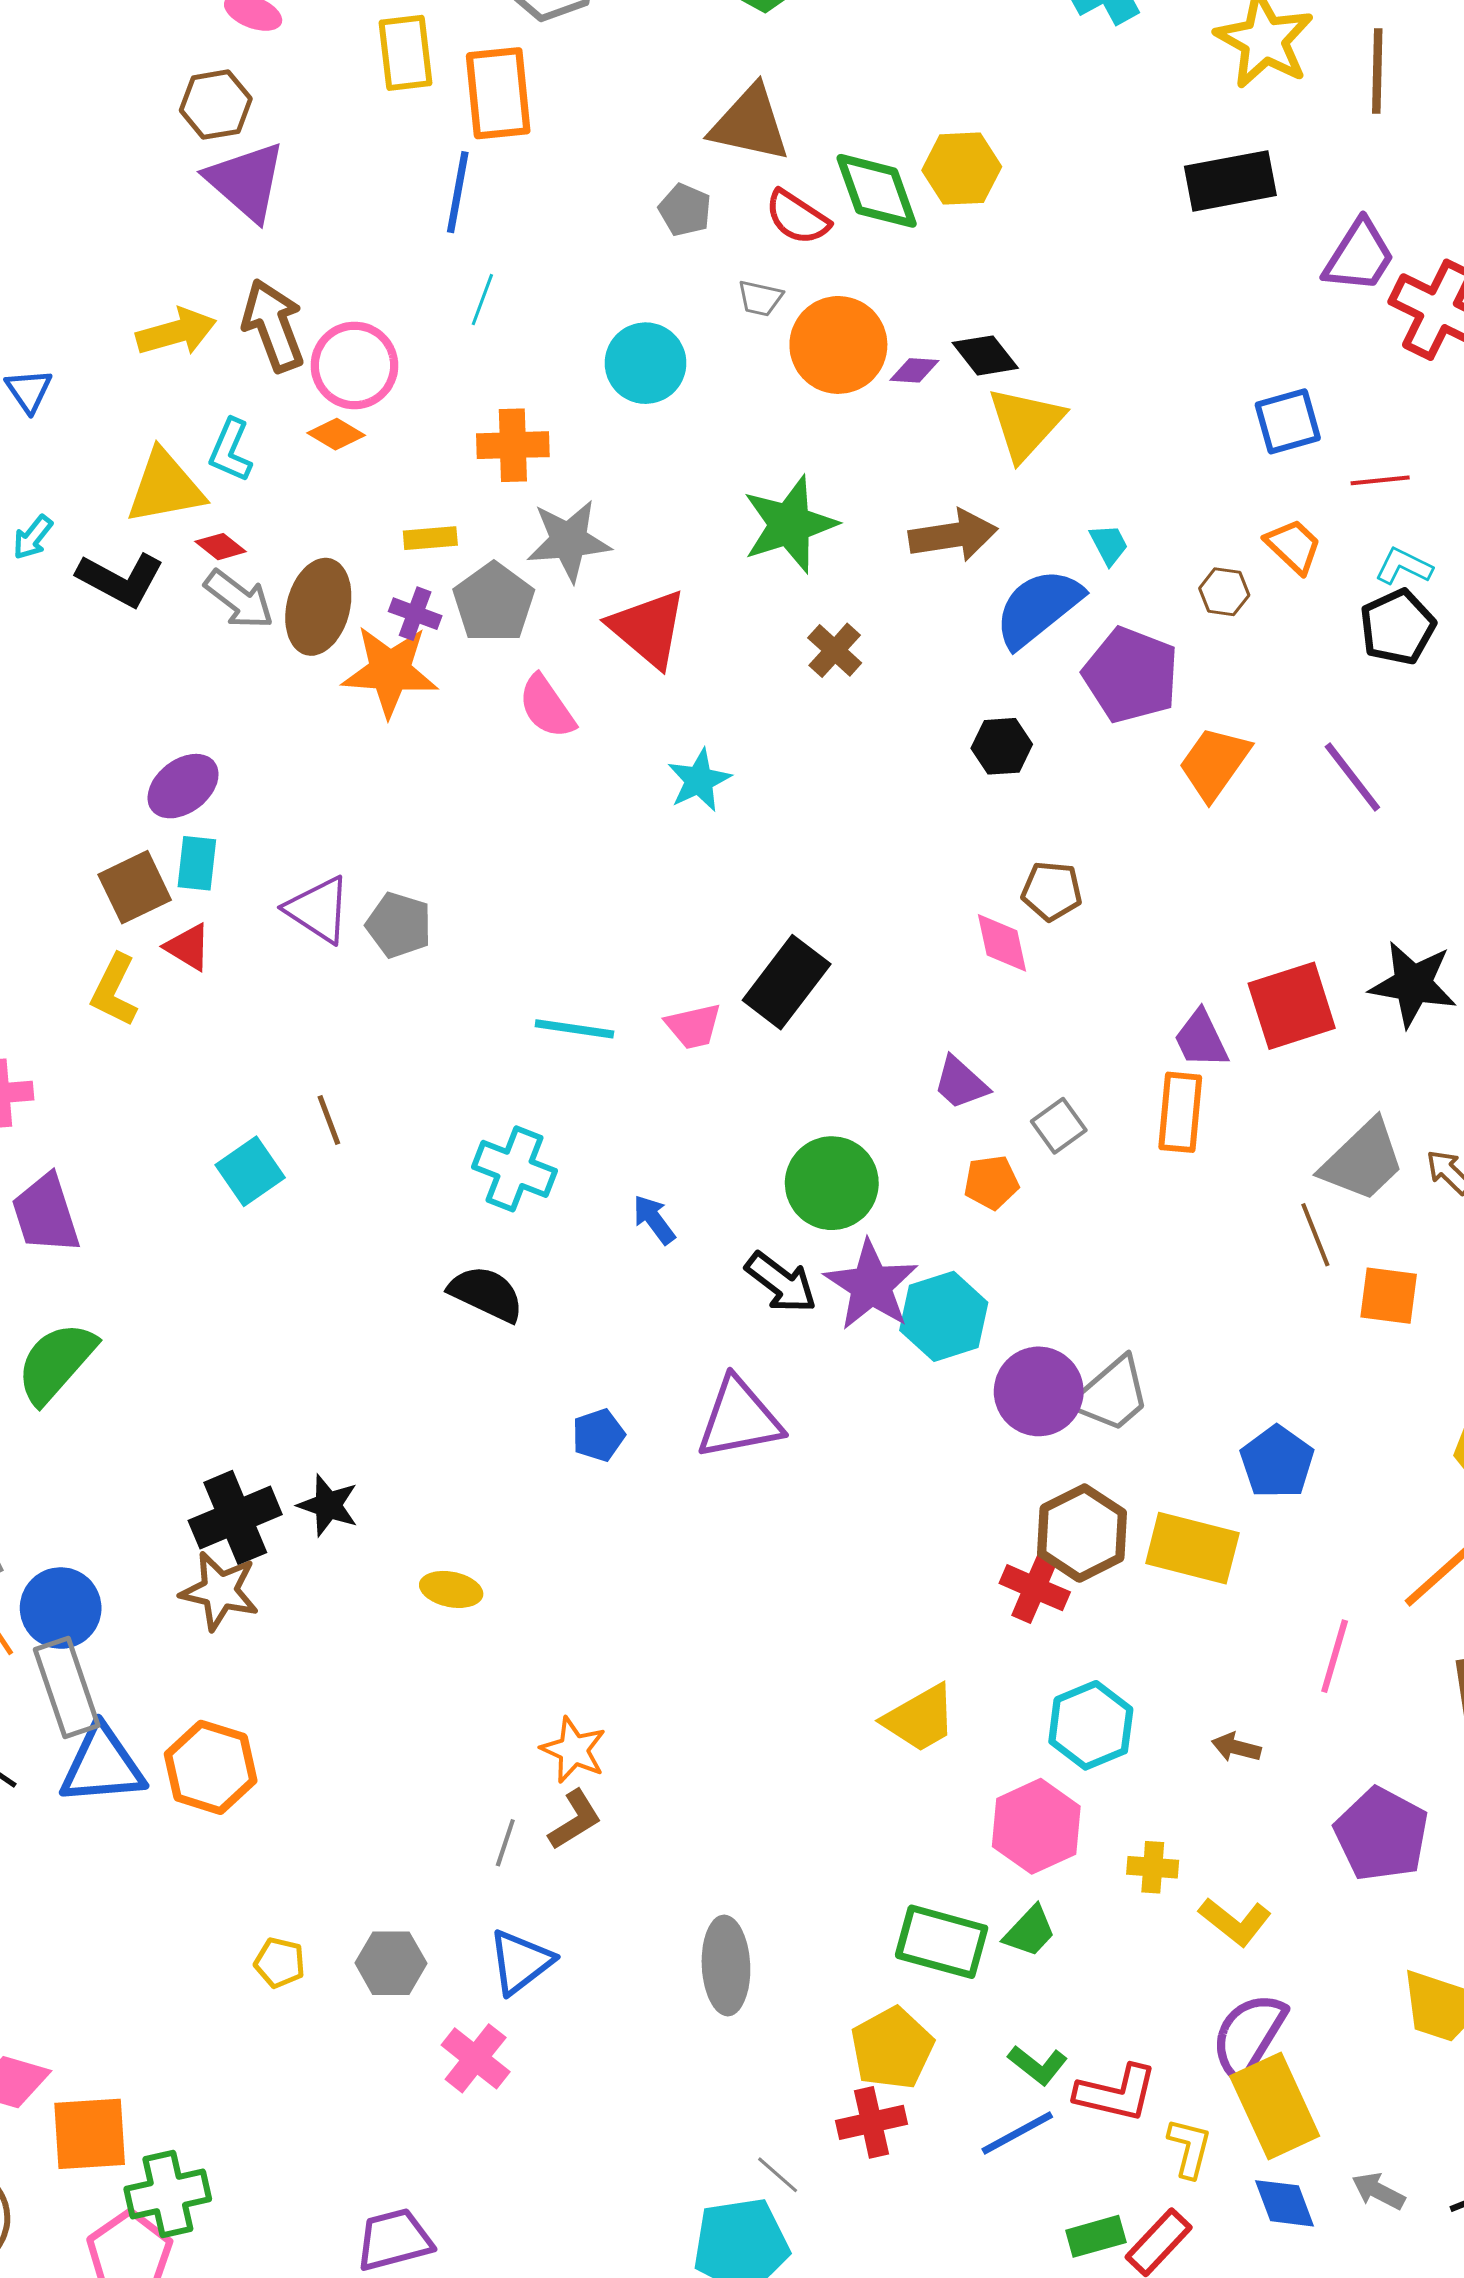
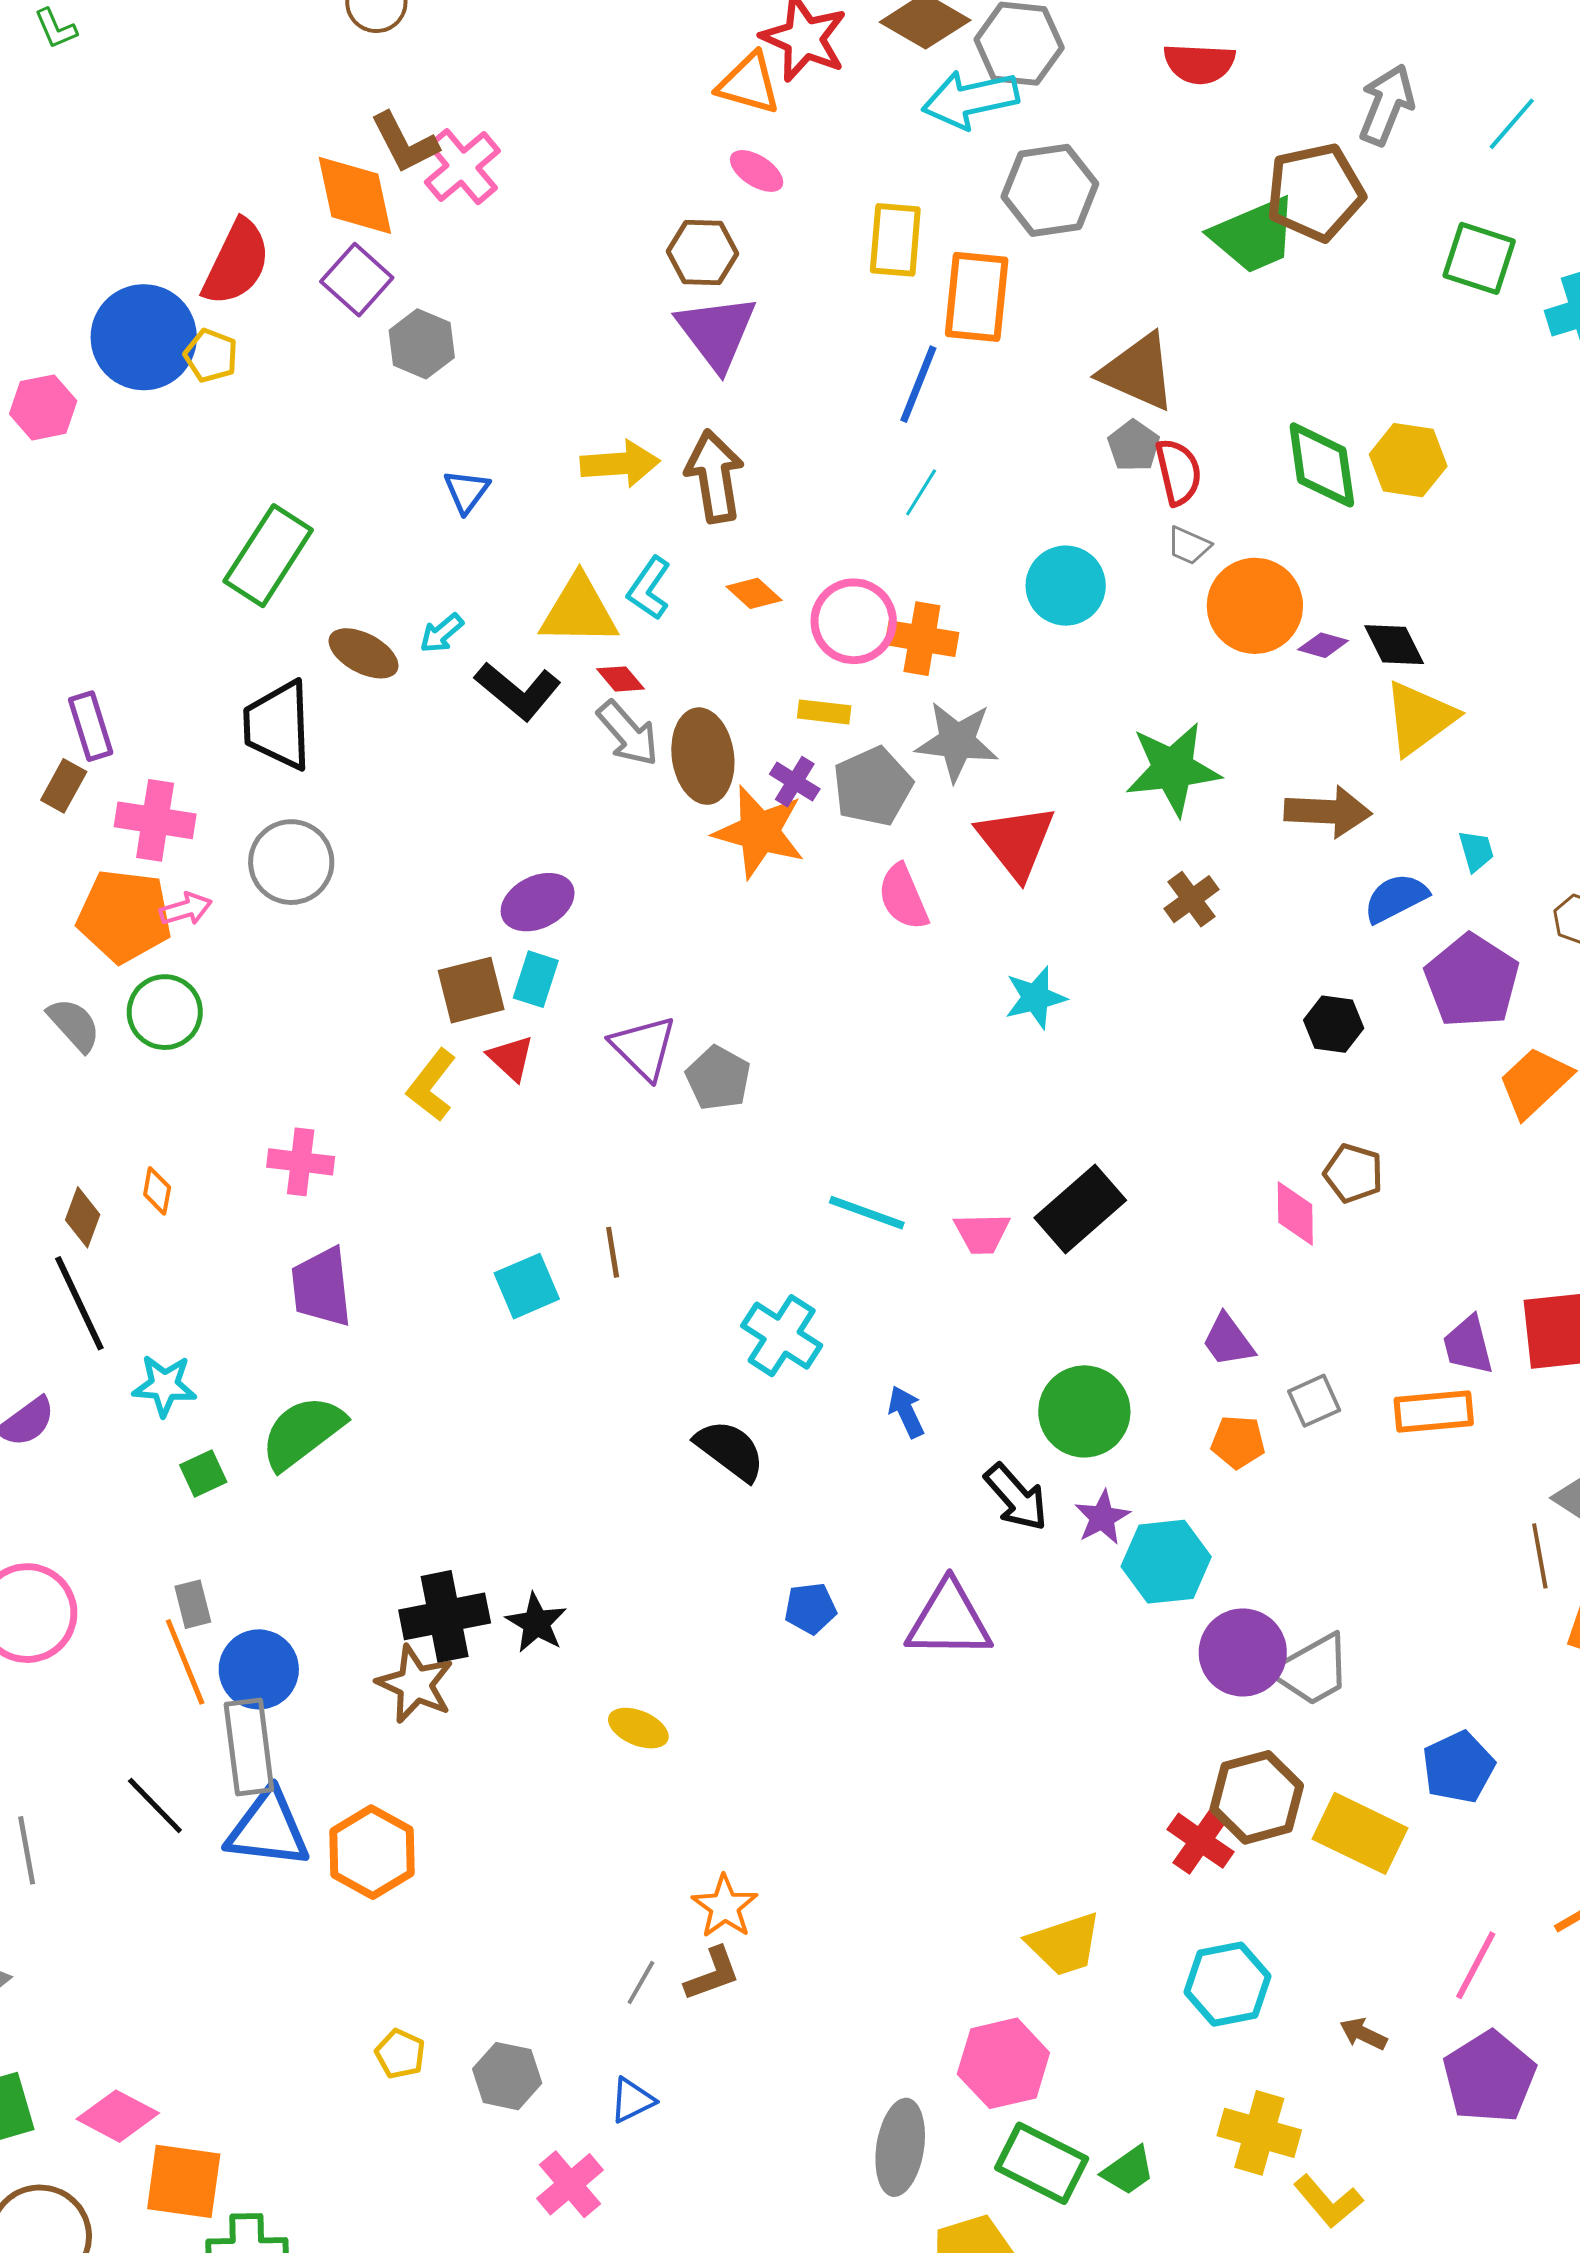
brown triangle: (750, 124) -> (1138, 372), moved
red semicircle: (797, 217) -> (1178, 472), moved, turned -148
pink circle: (354, 365) -> (854, 621), moved
brown ellipse: (318, 607) -> (703, 756), turned -34
blue semicircle: (1038, 608) -> (1396, 898), size x0.7
orange rectangle: (1180, 1112) -> (1434, 1412), turned 68
purple star: (871, 1285) -> (1102, 1517), size x0.6
pink hexagon: (1036, 1826) -> (1003, 2063), moved
purple pentagon: (1381, 1834) -> (1489, 2077), moved
yellow cross: (1153, 1867) -> (1259, 2133), size x1.6
blue triangle: (520, 1962) -> (632, 2100), size x0.7
gray ellipse: (726, 1965) -> (900, 2147), moved

